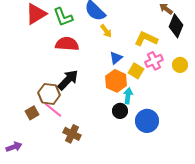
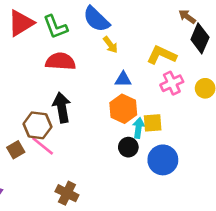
blue triangle: (116, 58) -> (123, 79), turned 40
yellow square: (136, 71) -> (153, 123), moved, turned -35
black arrow: (68, 80) -> (62, 107), turned -55
brown cross: (72, 134) -> (67, 193), moved

